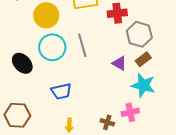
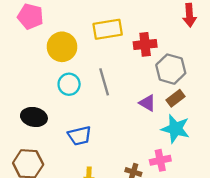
cyan circle: (52, 47) -> (69, 84), size x0.7
black ellipse: (22, 63) -> (34, 117), moved, turned -35

